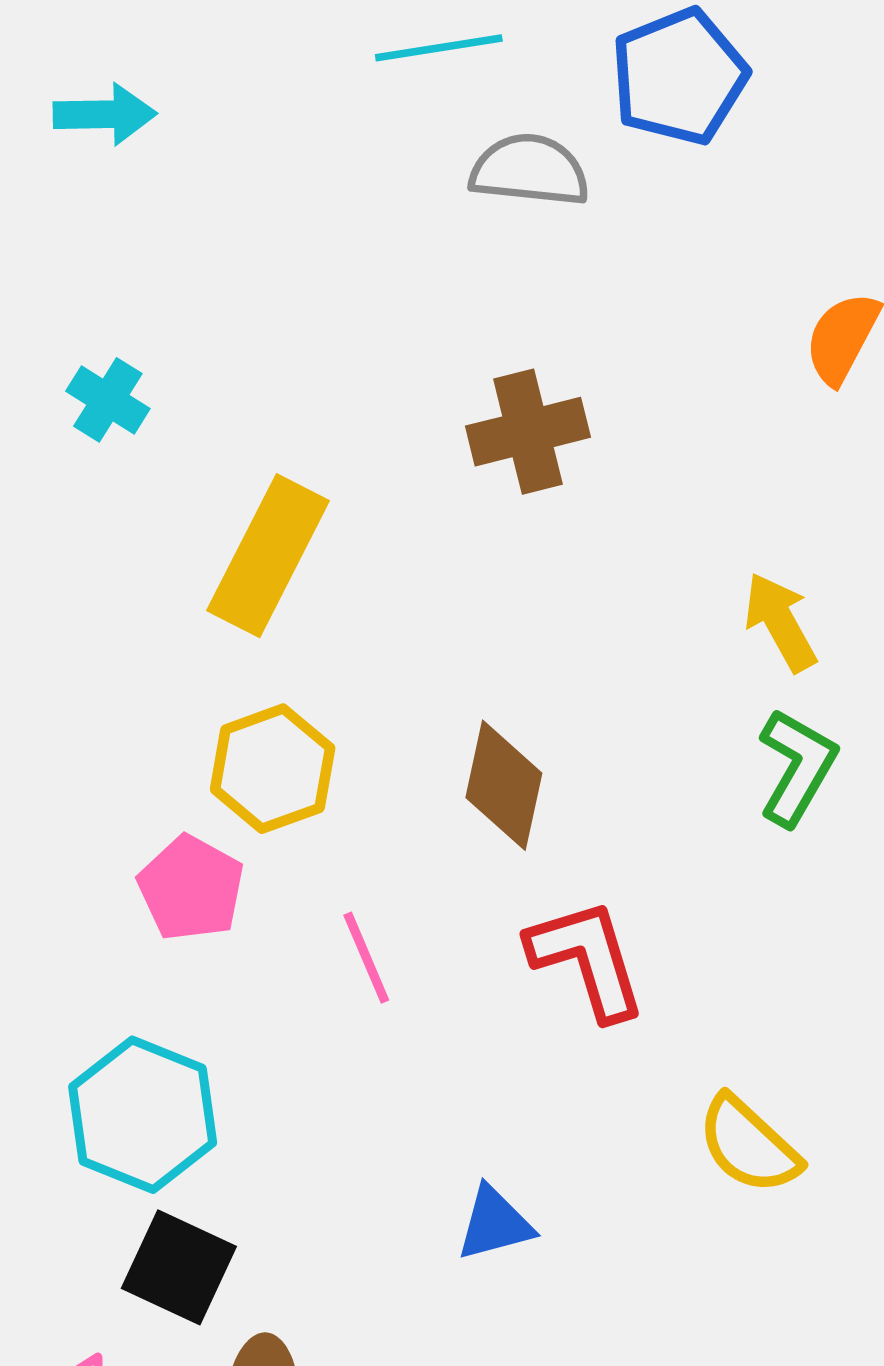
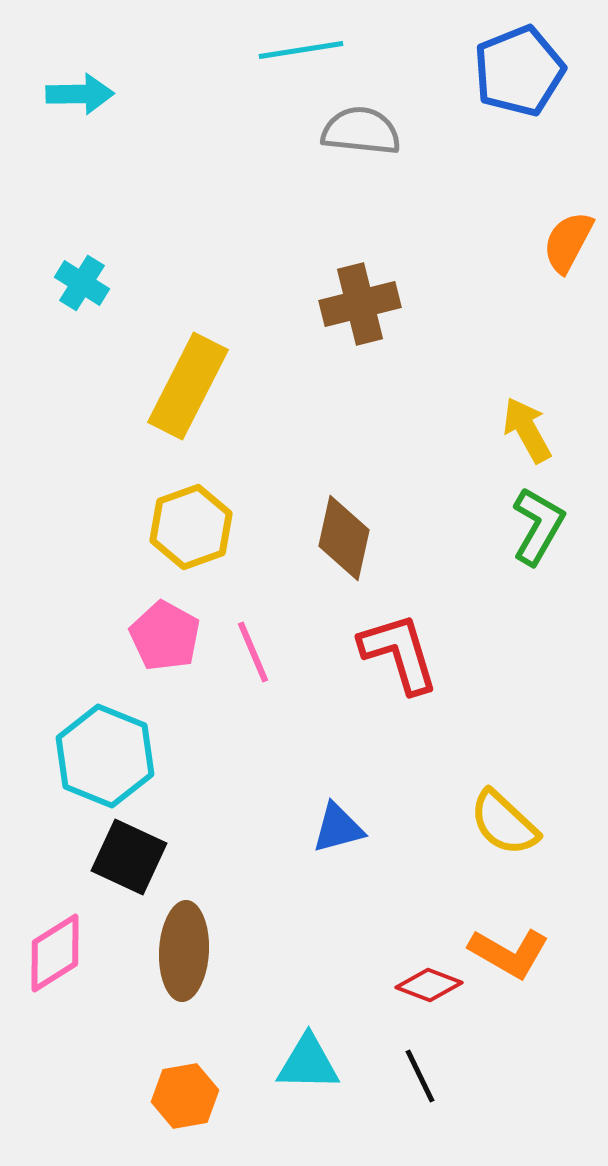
blue pentagon: (679, 77) -> (519, 71), moved
pink pentagon: (191, 888) -> (165, 636), moved
yellow semicircle: (749, 1145) -> (504, 823), moved

